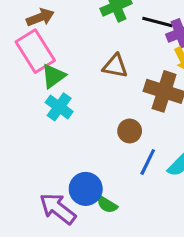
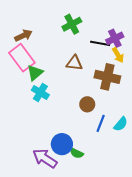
black line: (157, 22) -> (100, 43), moved

